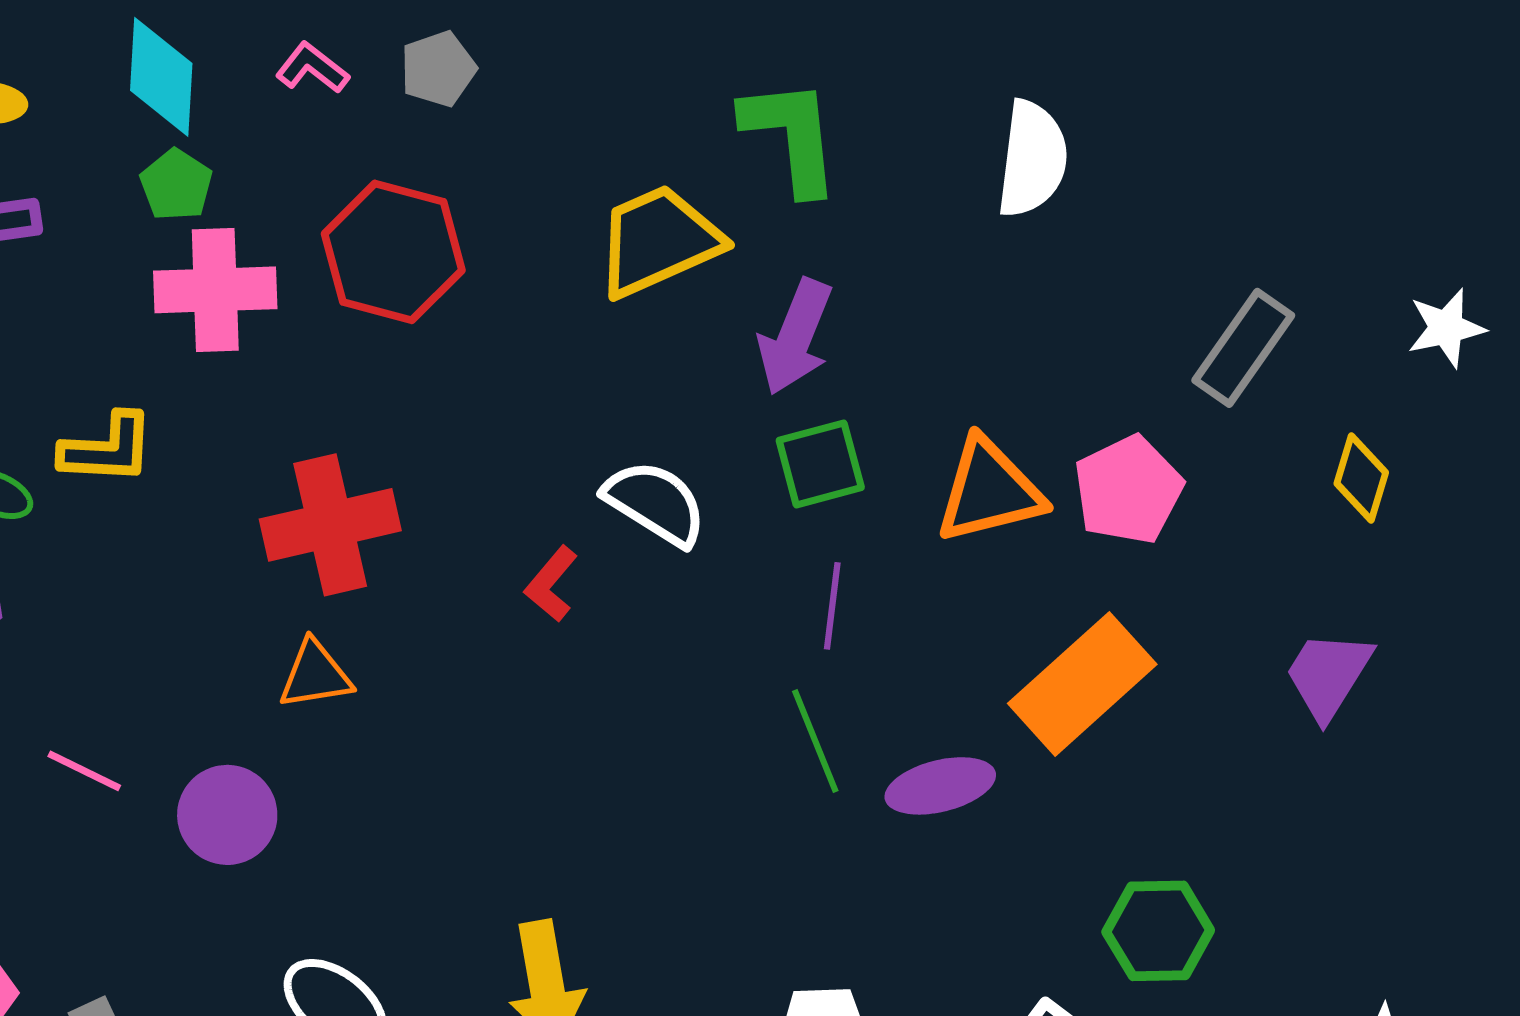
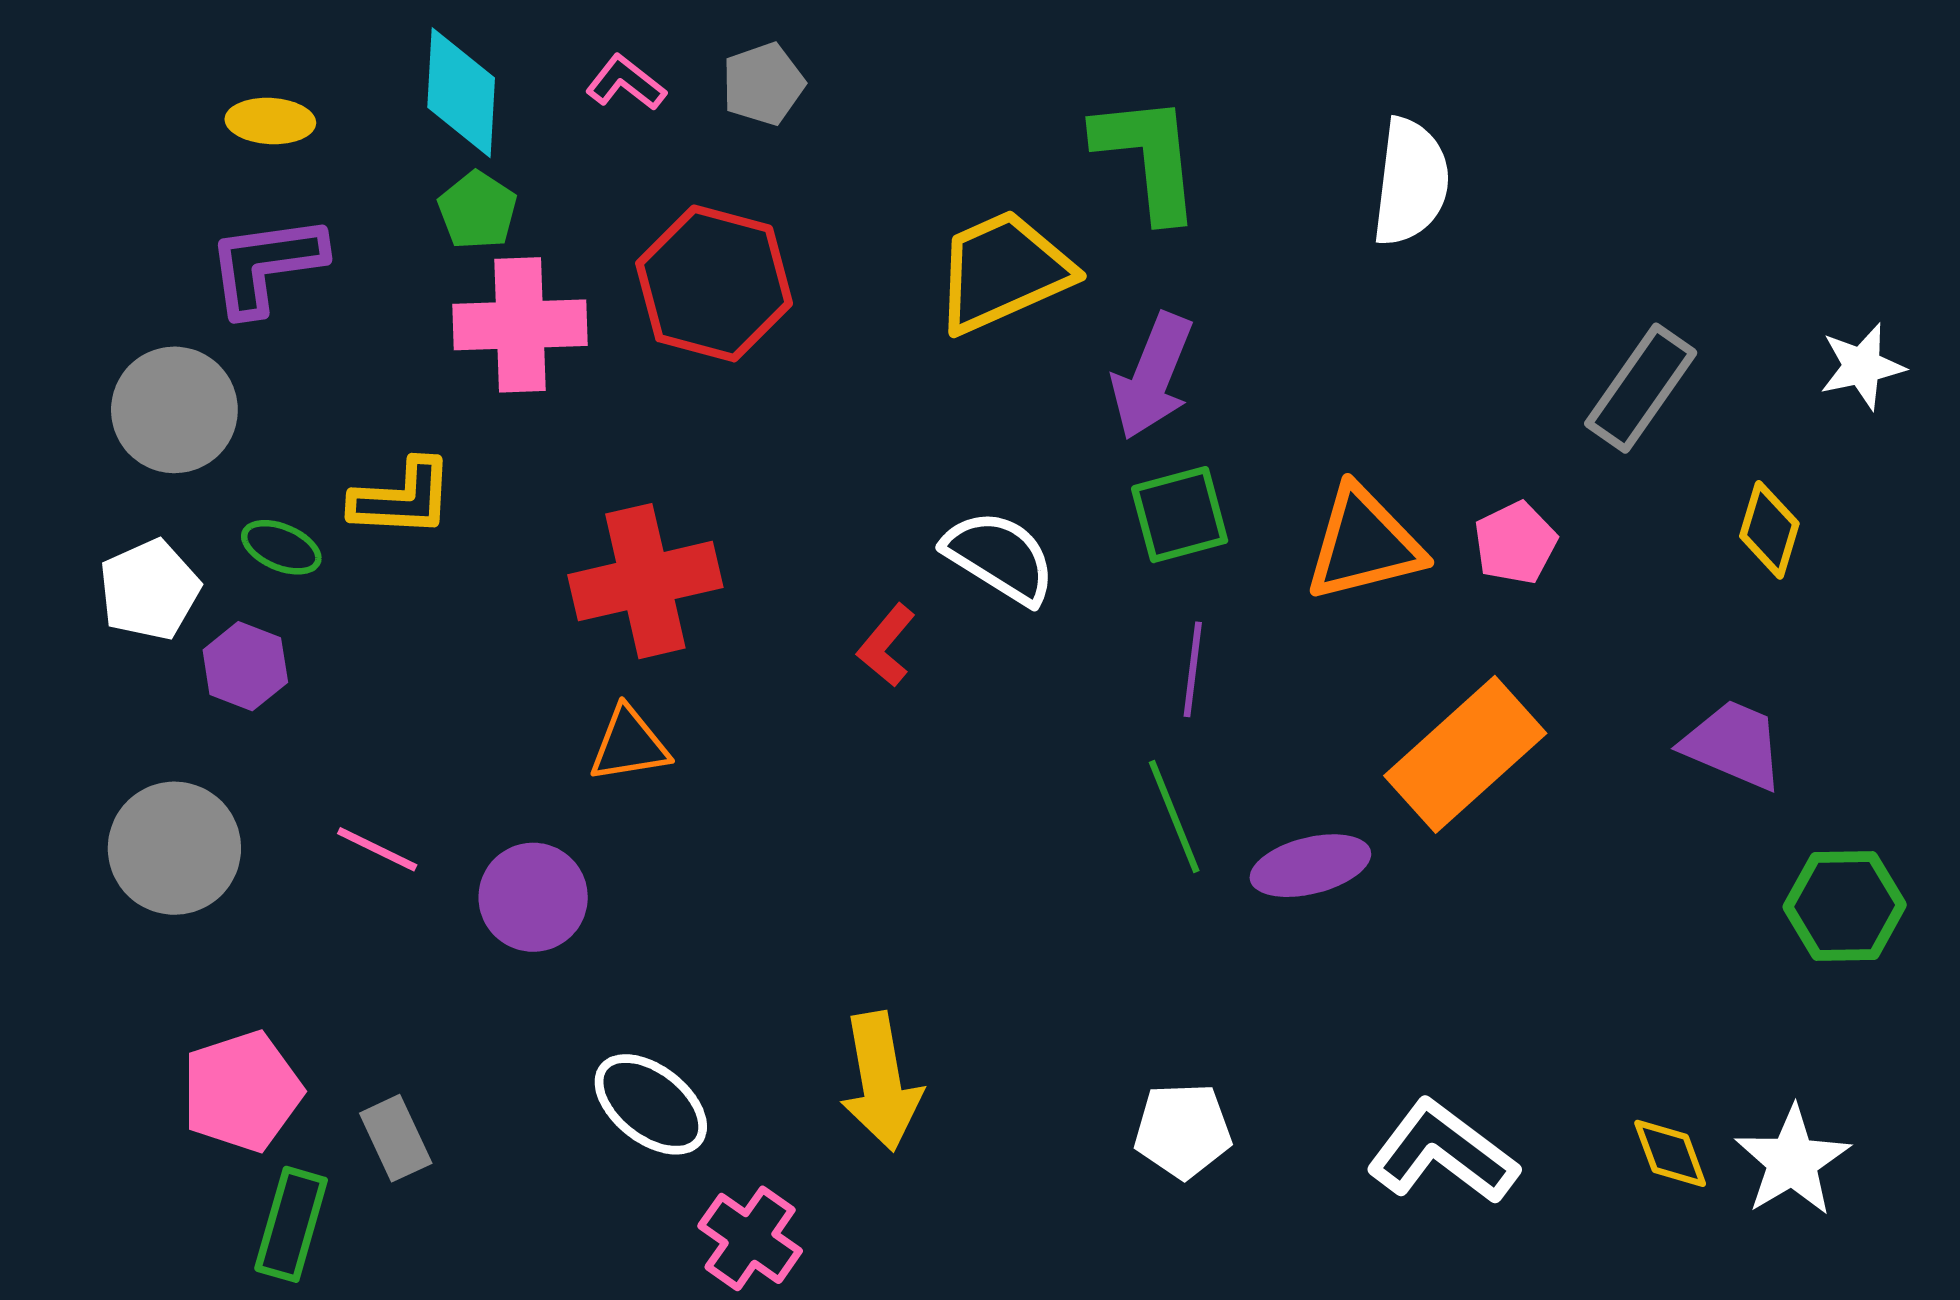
pink pentagon: (1128, 490) -> (1515, 543), size x0.7
purple trapezoid: (1328, 675) -> (1733, 745), turned 81
green hexagon: (1158, 931) -> (1845, 906), moved

